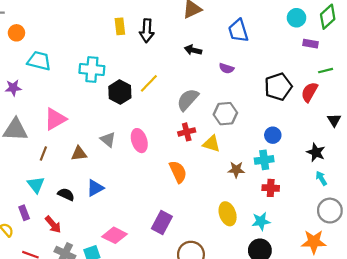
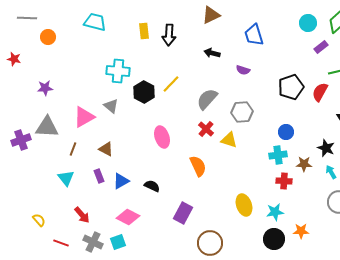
purple rectangle: (310, 44) -> (321, 47), turned -48
cyan trapezoid: (39, 61) -> (95, 22), moved
red cross: (187, 132) -> (206, 129), turned -35
gray triangle: (108, 139) -> (111, 106), moved
brown triangle: (79, 153) -> (106, 149), turned 35
brown star: (236, 170) -> (304, 164), moved
black semicircle: (66, 194) -> (152, 186), moved
purple rectangle: (24, 213) -> (99, 176), moved
pink diamond: (114, 235) -> (128, 217), moved
orange star: (314, 242) -> (301, 231), moved, size x0.7

